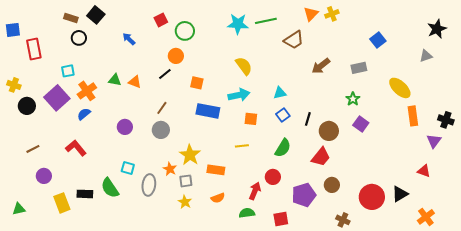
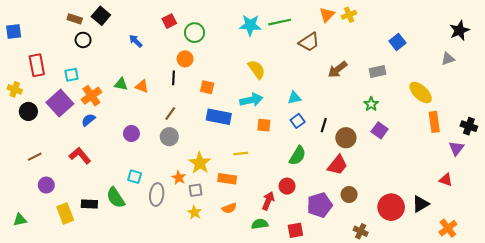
red rectangle: (34, 49) -> (37, 65), moved
black line: (165, 74) -> (173, 78), turned -48
yellow line: (242, 146) -> (241, 154), moved

